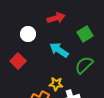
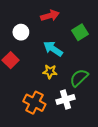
green semicircle: (84, 65) -> (79, 78), moved
yellow star: (56, 84) -> (50, 72), moved

